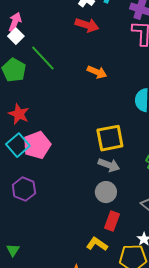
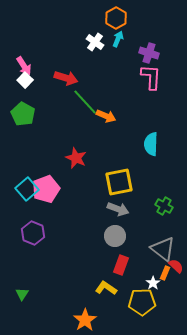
pink arrow: (15, 22) -> (24, 66), turned 126
red arrow: (87, 25) -> (66, 78), moved
green line: (43, 58) -> (85, 102), moved
red star: (19, 114) -> (76, 158), moved

